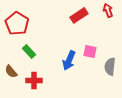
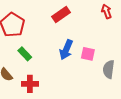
red rectangle: (79, 15) -> (61, 14), moved
blue arrow: (69, 60) -> (66, 50), moved

